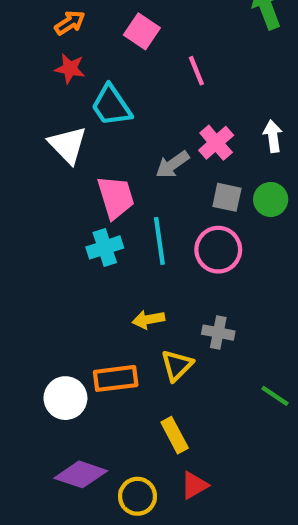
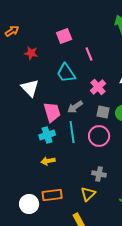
orange arrow: (70, 23) -> (12, 31), moved
pink square: (142, 31) -> (64, 36), turned 35
cyan trapezoid: (111, 106) -> (66, 73), moved
gray arrow: (172, 165) -> (75, 107), moved
yellow arrow: (148, 320) -> (48, 161), moved
yellow triangle: (177, 365) -> (88, 194), moved

